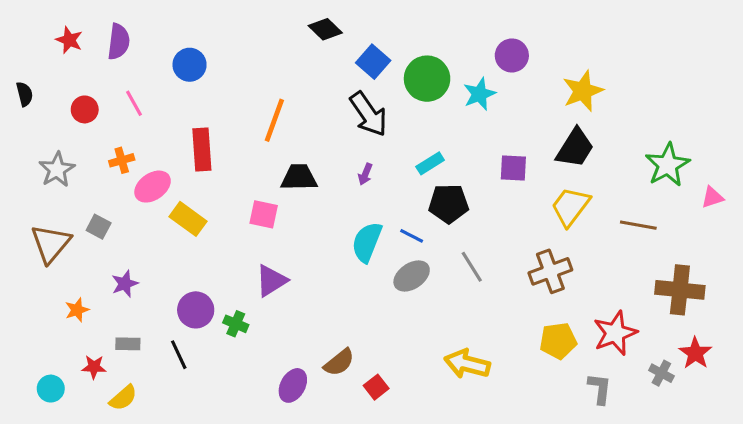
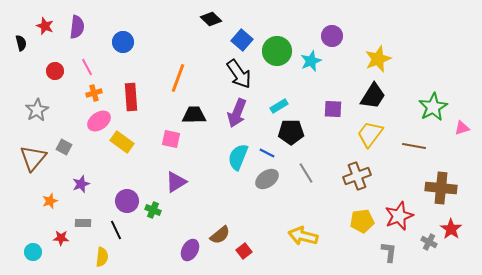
black semicircle: (25, 94) -> (21, 43), moved
orange cross: (122, 160) -> (94, 93), moved
purple arrow: (365, 174) -> (237, 113), size x2.0
yellow semicircle: (123, 398) -> (102, 257), moved, turned -42

